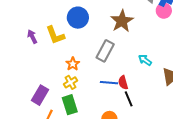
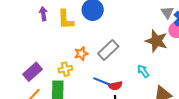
brown star: (122, 21) -> (156, 41), moved, turned 30
orange star: (73, 64) -> (81, 54), moved
red semicircle: (123, 83) -> (115, 86), turned -104

